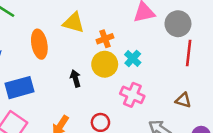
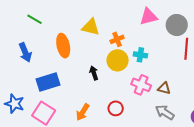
cyan cross: (133, 58) -> (140, 55), turned -32
brown triangle: (183, 100) -> (164, 88), moved

